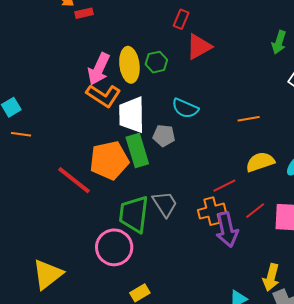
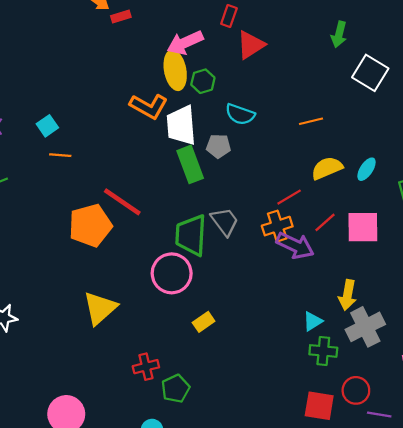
green hexagon: (156, 62) -> (203, 81), moved
pink arrow: (99, 69) -> (185, 43), moved, turned 44
orange pentagon: (109, 160) -> (90, 225), moved
purple arrow: (227, 230) -> (295, 246), turned -48

